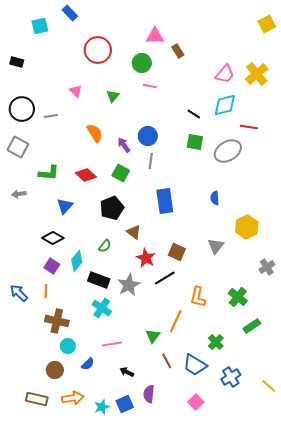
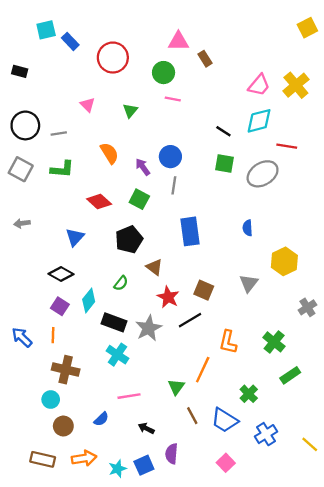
blue rectangle: (70, 13) -> (70, 41), moved
green L-shape: (49, 173) -> (62, 169), moved
cyan circle: (68, 346) -> (51, 400), moved

